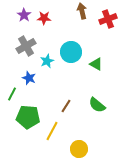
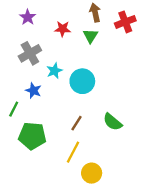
red star: (44, 18) -> (63, 29), moved
cyan circle: (71, 52) -> (82, 81), moved
green triangle: (96, 64) -> (90, 36), moved, turned 32
yellow line: (52, 131) -> (73, 152), moved

